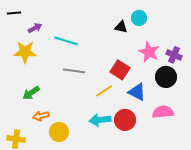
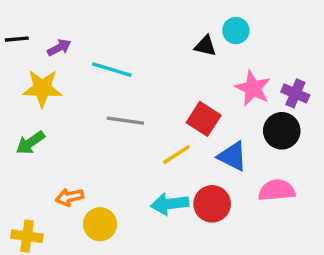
black line: (14, 13) -> (17, 39), moved
green arrow: (31, 93) -> (30, 143), moved

